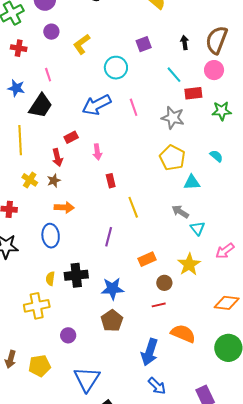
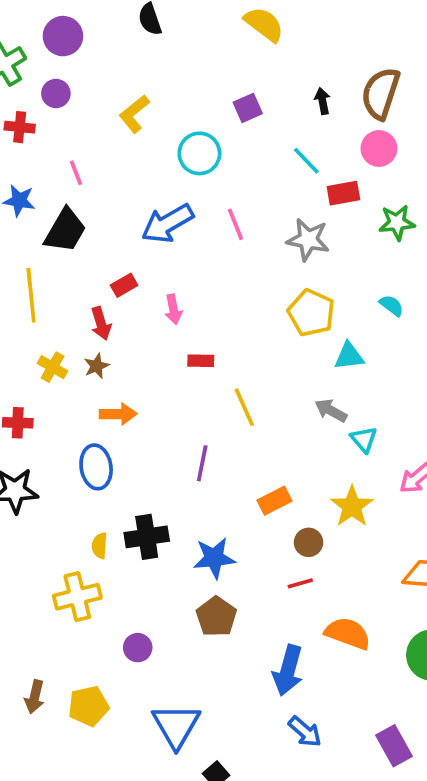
purple circle: (51, 32) -> (56, 93), moved
red rectangle: (111, 181) -> (201, 361), turned -72

